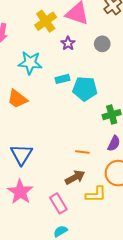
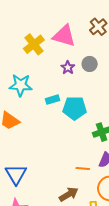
purple star: (68, 43) -> (68, 68), moved
orange line: (82, 152) -> (83, 168), moved

